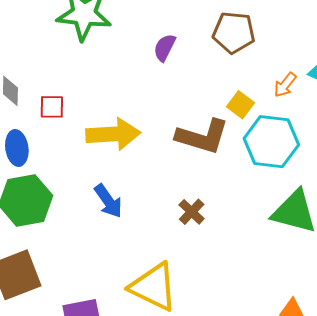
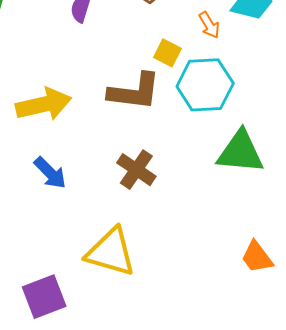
orange arrow: (285, 85) -> (209, 25), turned -60
brown cross: (192, 212) -> (136, 170), size x1.4

